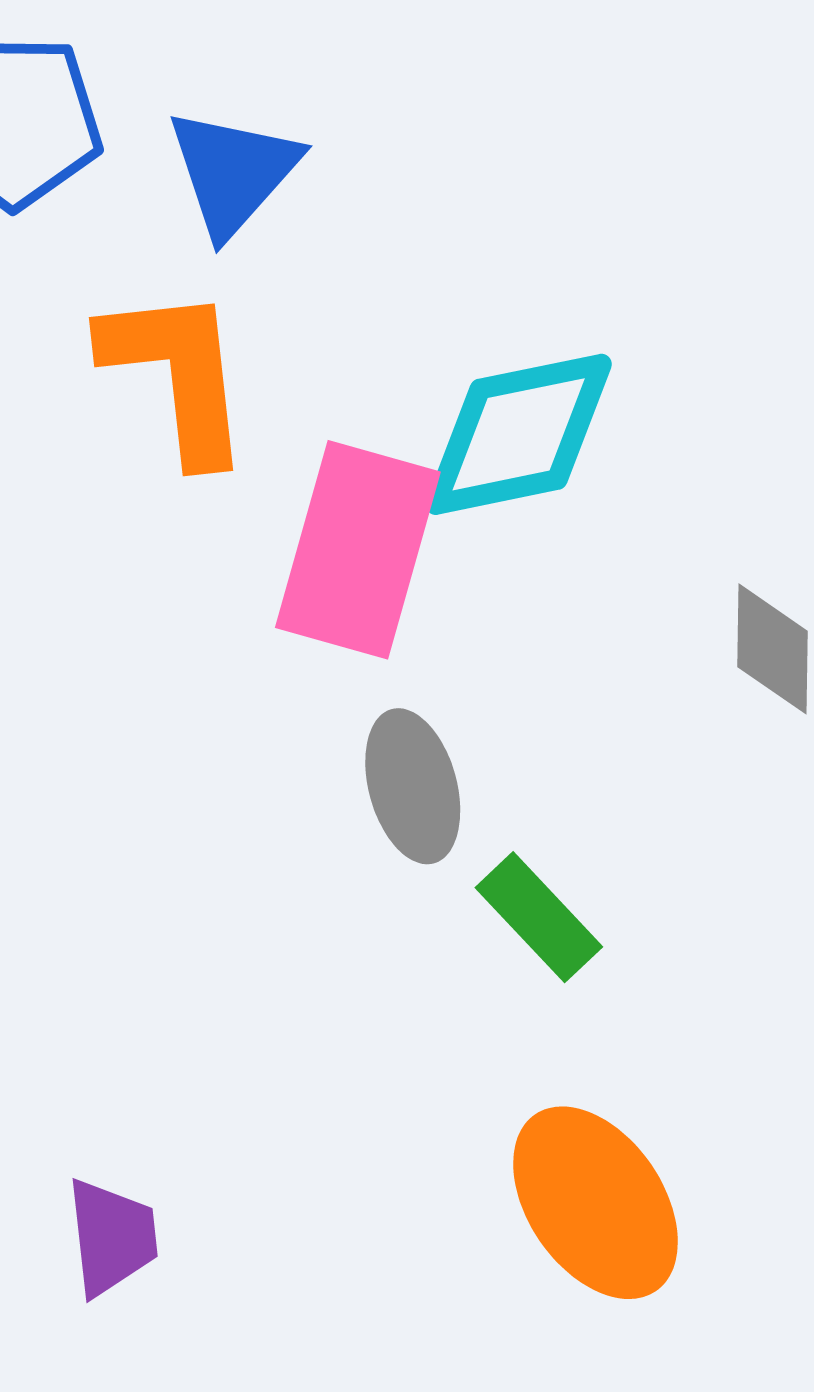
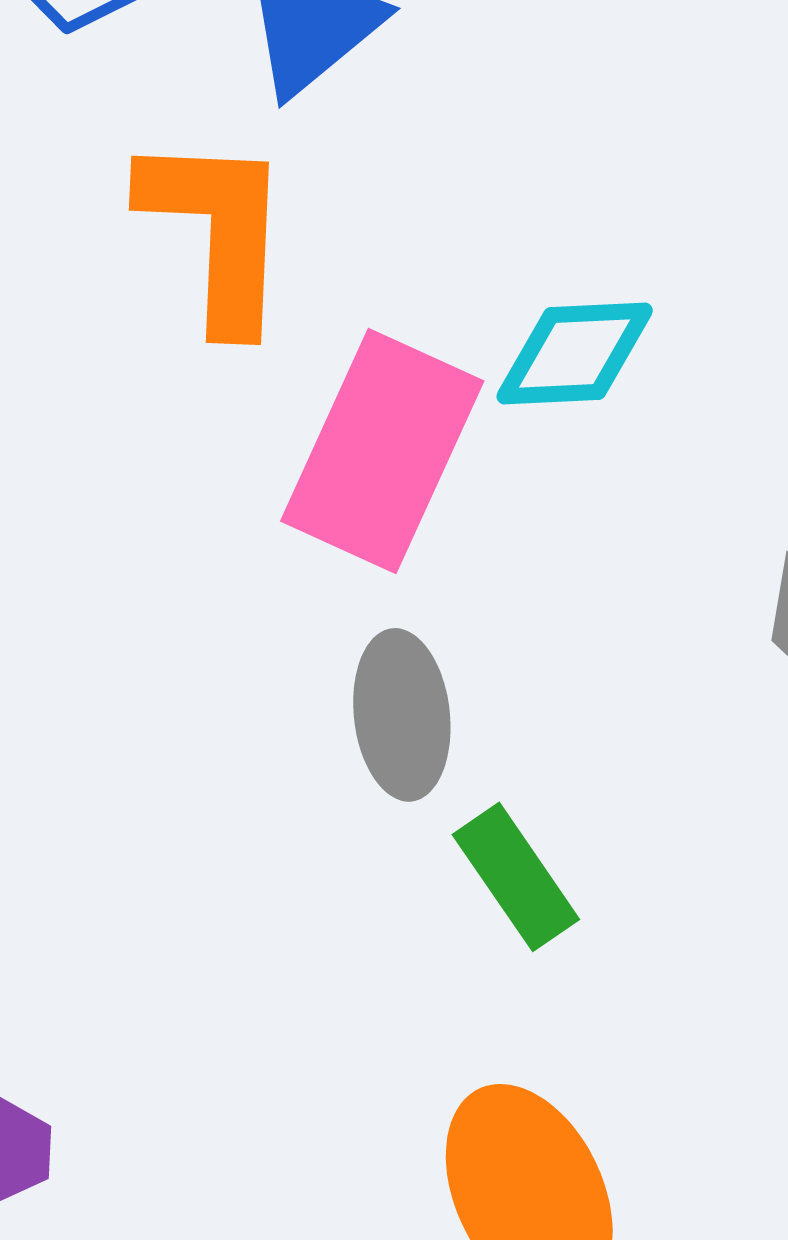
cyan diamond: (519, 434) -> (575, 353), size x0.7

